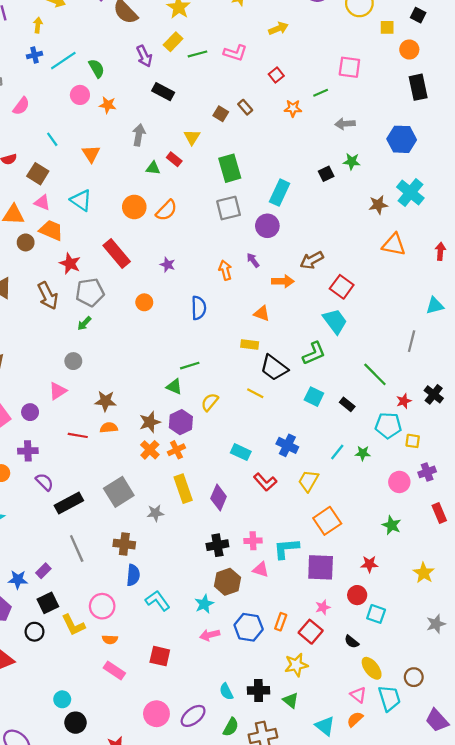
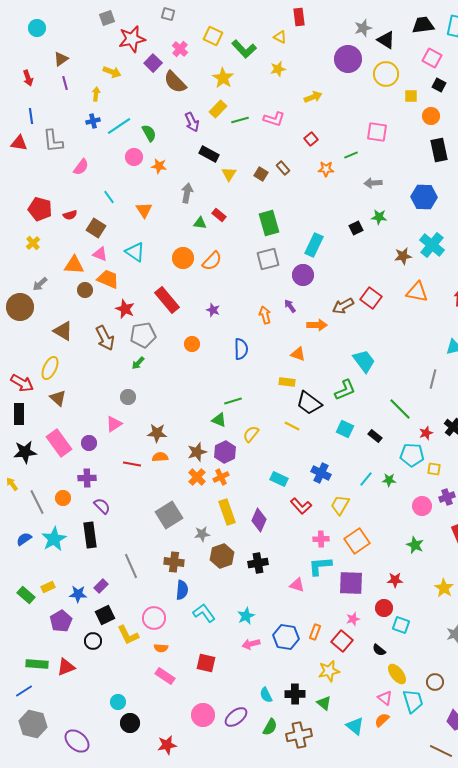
yellow triangle: (192, 137) -> (229, 174), moved
red square: (342, 287) -> (371, 298), moved
black rectangle: (69, 503) -> (90, 535), moved, turned -70
pink cross: (253, 541) -> (321, 539), moved
brown hexagon: (227, 582) -> (222, 556), moved

